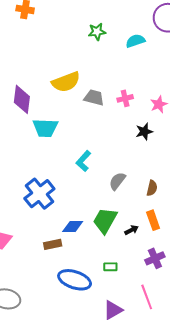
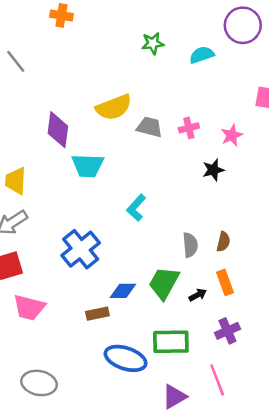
gray semicircle: (117, 181) -> (190, 245), moved, turned 138
green rectangle: (110, 267) -> (171, 342), size x2.0

